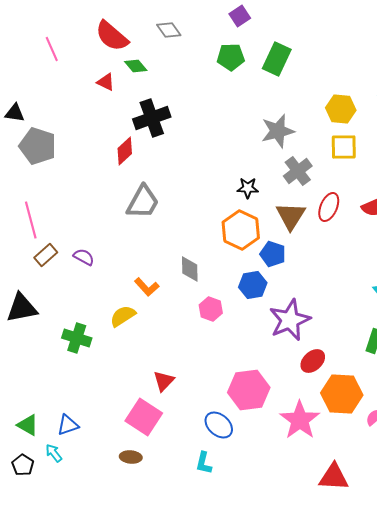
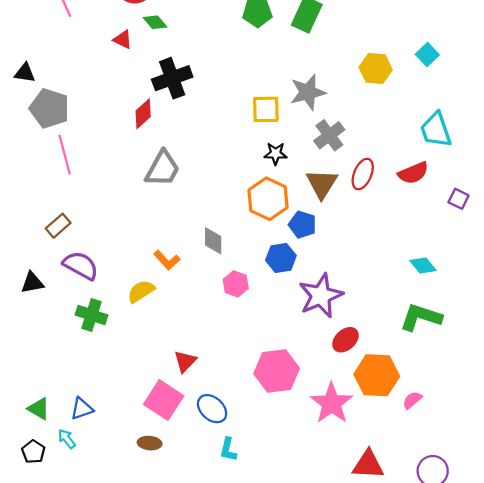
yellow square: (344, 147) -> (266, 109), moved
pink line: (31, 220) -> (65, 155), moved
purple semicircle: (84, 257) -> (81, 266), moved, size x1.6
black triangle: (22, 308) -> (32, 283), size x0.7
blue ellipse: (219, 425) -> (212, 409), moved

